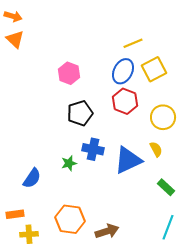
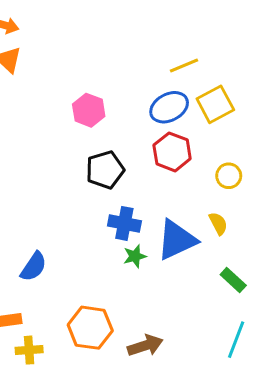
blue ellipse: (123, 71) -> (169, 107), turned 35
yellow circle: (163, 117) -> (229, 176), size x0.7
green star: (69, 163) -> (135, 256), moved

